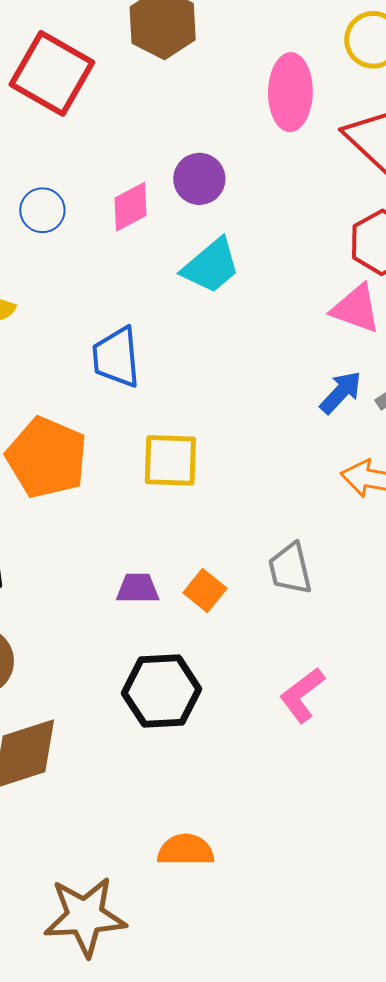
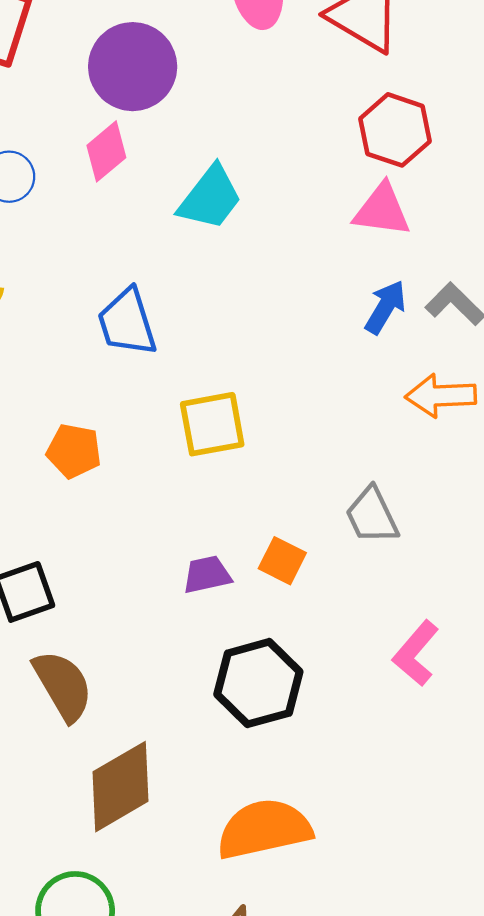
purple circle: (199, 179) -> (133, 67), moved, size x1.5
orange pentagon: (47, 458) -> (74, 451), size x0.6
orange semicircle: (186, 850) -> (264, 829), moved, size x1.5

